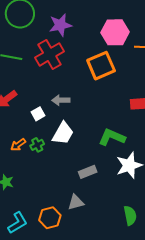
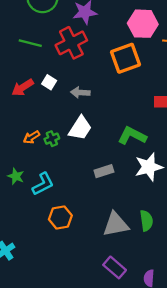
white square: (38, 114) -> (49, 82), moved, turned -32
gray triangle: (76, 202) -> (116, 224), moved, size x1.5
cyan L-shape: (18, 223) -> (43, 184), moved

